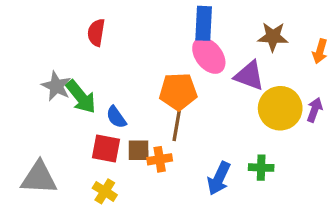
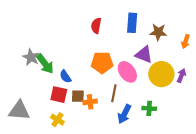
blue rectangle: (204, 23) -> (132, 23), moved
red semicircle: (96, 33) -> (96, 26), moved
pink ellipse: (209, 56) -> (127, 72), moved
brown line: (177, 126) -> (114, 93), moved

